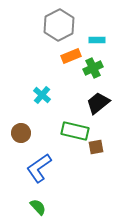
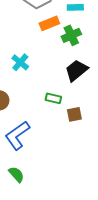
green rectangle: (75, 131) -> (53, 98), size x0.6

